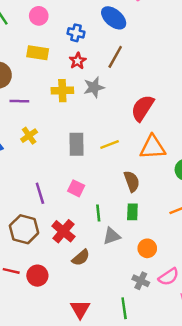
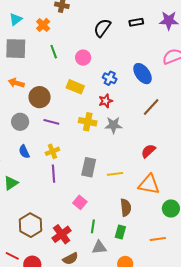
brown line: (115, 57) -> (151, 107), moved
red semicircle: (143, 108) -> (148, 151), size x0.7
purple line: (40, 193) -> (54, 174), moved

